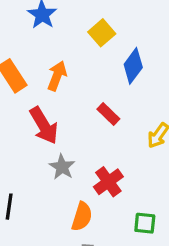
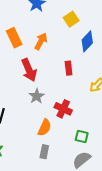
red rectangle: (108, 114) -> (69, 68), turned 32
red cross: (108, 182) -> (63, 109), turned -36

